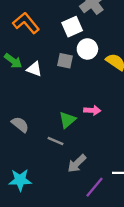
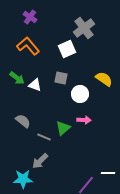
white circle: (87, 49) -> (80, 94), moved
gray semicircle: (20, 125) -> (23, 121), moved
gray line: (56, 141) -> (44, 137), moved
gray arrow: (77, 163) -> (40, 161), moved

